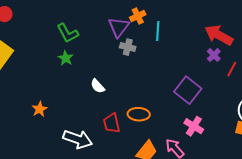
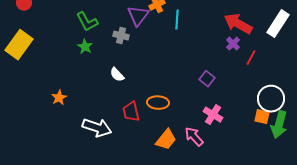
gray cross: (128, 47) -> (121, 36), moved
purple square: (188, 90) -> (207, 79), size x0.6

